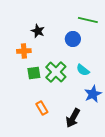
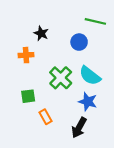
cyan semicircle: (83, 70) -> (90, 76), size x1.5
green square: (34, 73) -> (28, 96), moved
blue star: (93, 94) -> (88, 102), moved, turned -30

